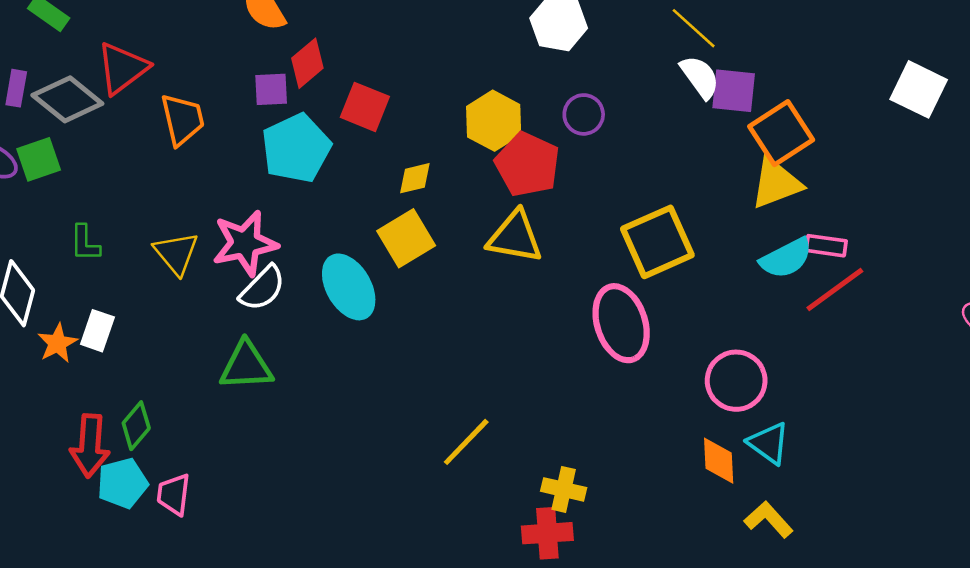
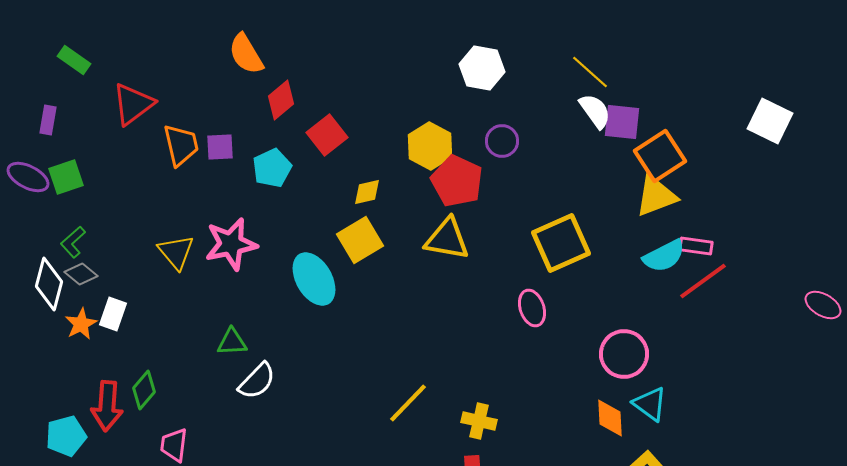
purple square: (271, 89) -> (220, 147), moved
gray diamond: (67, 99) -> (81, 274), moved, size x0.6
red square: (365, 107) -> (327, 135), turned 30
cyan pentagon: (296, 148) -> (272, 168), size x0.7
green L-shape: (85, 243) -> (73, 242), moved, turned 48
white semicircle: (262, 288) -> (257, 381), moved
pink ellipse: (621, 323) -> (532, 308), size x0.6
green triangle: (246, 366) -> (232, 342), size x0.7
cyan pentagon: (122, 483) -> (66, 436), moved
yellow cross: (564, 489) -> (479, 421), moved

